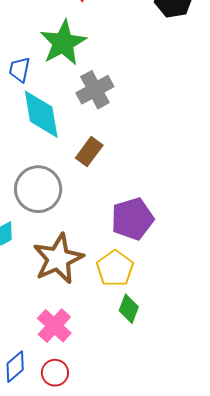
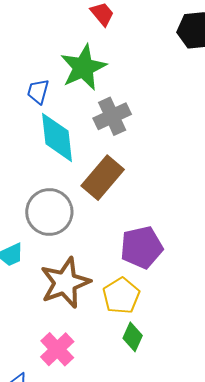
brown rectangle: (89, 152) -> (103, 178), size x1.5

